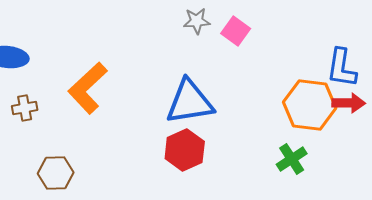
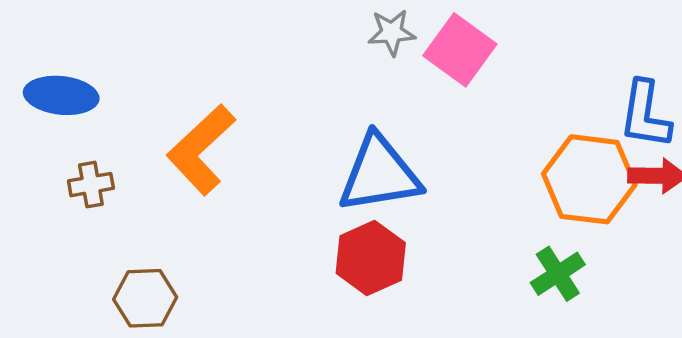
pink square: (236, 31) -> (460, 50), size x1.4

